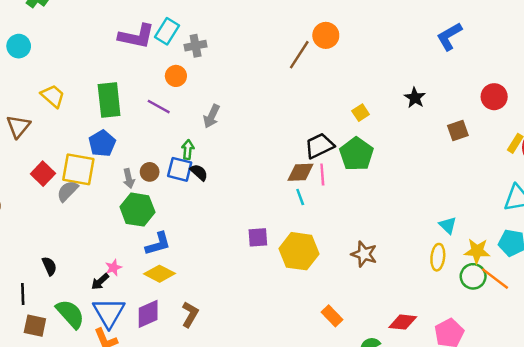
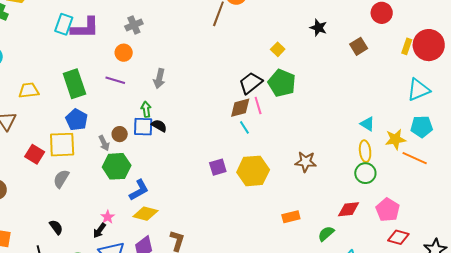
cyan rectangle: (167, 31) -> (64, 24), moved
yellow trapezoid: (53, 96) -> (29, 91), turned -35
gray semicircle: (67, 191) -> (61, 179), moved
green circle: (473, 276) -> (365, 173), moved
orange rectangle: (332, 316) -> (291, 217), turned -48

